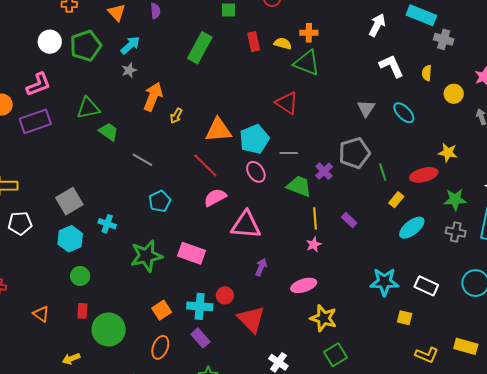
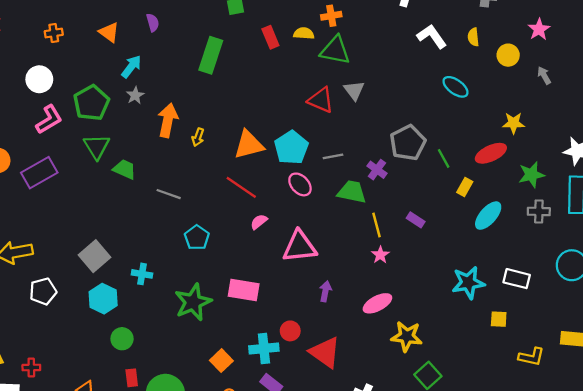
green pentagon: (86, 46) -> (91, 103), moved
pink L-shape: (38, 84) -> (49, 119), moved
green triangle: (88, 108) -> (97, 147), turned -40
gray triangle: (366, 108) -> (354, 90), moved
pink semicircle: (215, 197) -> (259, 222), size x0.7

